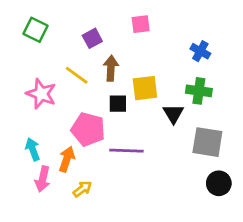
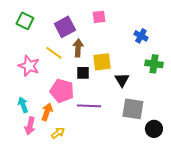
purple square: (92, 38) -> (65, 27), size x1.5
green cross: (199, 91) -> (154, 64), moved
gray square: (207, 142) -> (133, 109), moved

